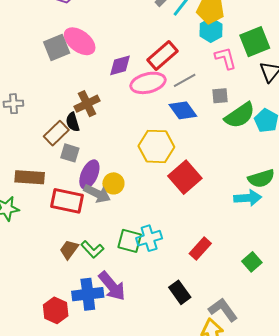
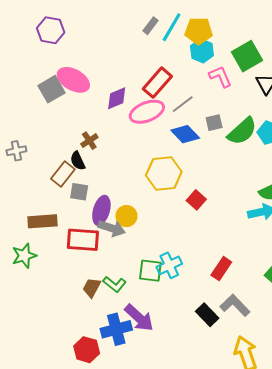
gray square: (220, 96) -> (214, 123), moved
brown cross: (87, 104) -> (89, 141), size x0.7
red square: (185, 177) -> (196, 200), size x0.6
gray L-shape: (223, 310) -> (235, 305), moved

